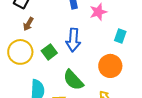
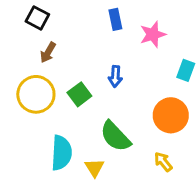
blue arrow: (73, 40) -> (115, 76), size x0.6

